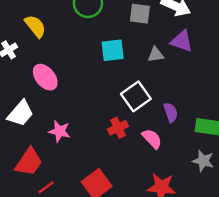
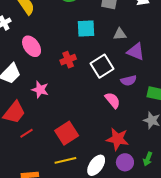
purple triangle: (182, 41) -> (136, 52), moved
purple semicircle: (171, 112) -> (129, 80), turned 91
red cross: (118, 128) -> (68, 60), moved

